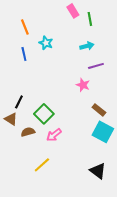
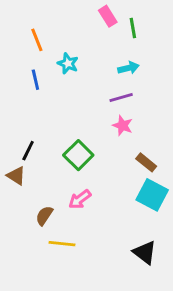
purple line: (96, 66) -> (121, 97), moved
green square: (44, 114) -> (78, 155), moved
brown semicircle: (28, 132) -> (44, 216), moved, turned -40
yellow line: (42, 165) -> (62, 244), turned 48

